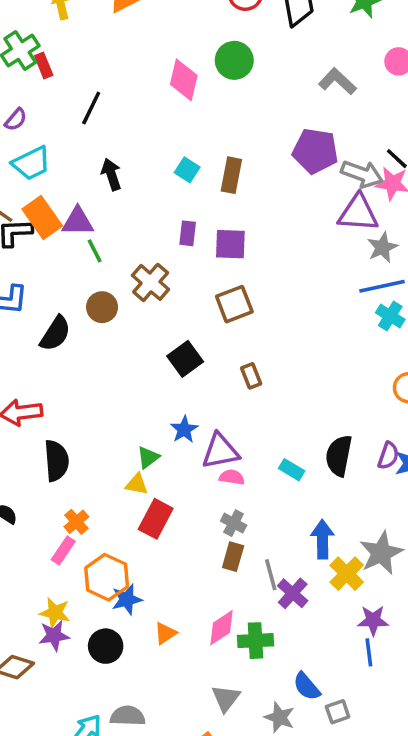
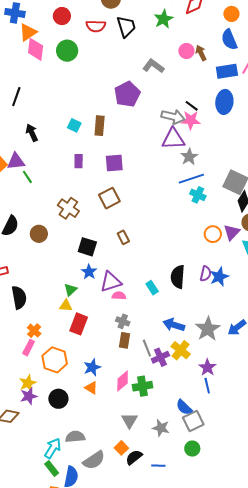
green circle: (234, 60) -> (67, 51), moved
pink diamond: (184, 80) -> (36, 49), moved
purple pentagon: (315, 151) -> (127, 94), moved, turned -30
purple square: (230, 244) -> (114, 163), moved
brown cross: (151, 282) -> (68, 208), moved
brown circle: (102, 307) -> (39, 234), moved
black square: (185, 359) -> (87, 247), moved, turned -30
cyan rectangle: (292, 470) -> (152, 288), turned 32
blue arrow: (322, 539) -> (174, 325), turned -65
yellow cross: (347, 574) -> (181, 350), moved
purple cross: (293, 593) -> (160, 357), turned 30
blue star: (127, 599) -> (92, 367), moved
yellow star: (55, 613) -> (28, 383), turned -30
purple star: (373, 620) -> (207, 367), turned -30
orange triangle: (165, 633) -> (91, 388), turned -48
blue semicircle: (307, 686) -> (184, 407), moved
gray square: (338, 712) -> (193, 421), size x1.5

